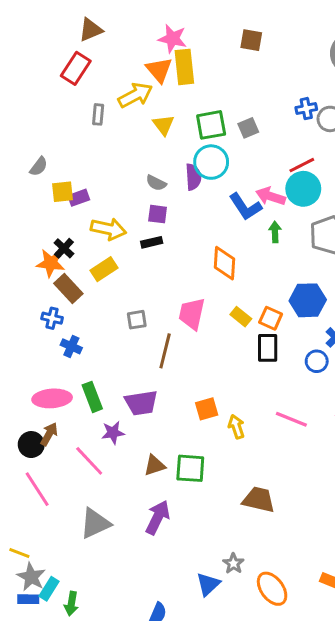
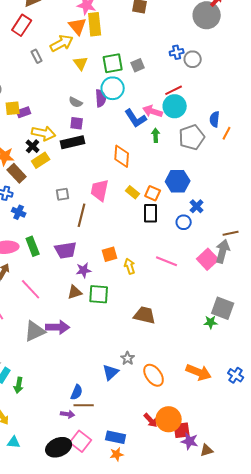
gray rectangle: (98, 114) -> (37, 56), turned -32
black rectangle: (152, 242) -> (73, 142), size x1.6
black cross: (64, 248) -> (33, 146), moved
purple star: (113, 433) -> (84, 270), moved
purple arrow: (158, 517) -> (58, 327), moved, turned 65

